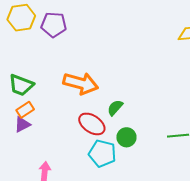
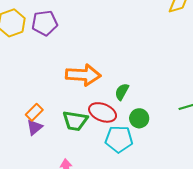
green trapezoid: (21, 85) -> (75, 121), moved

